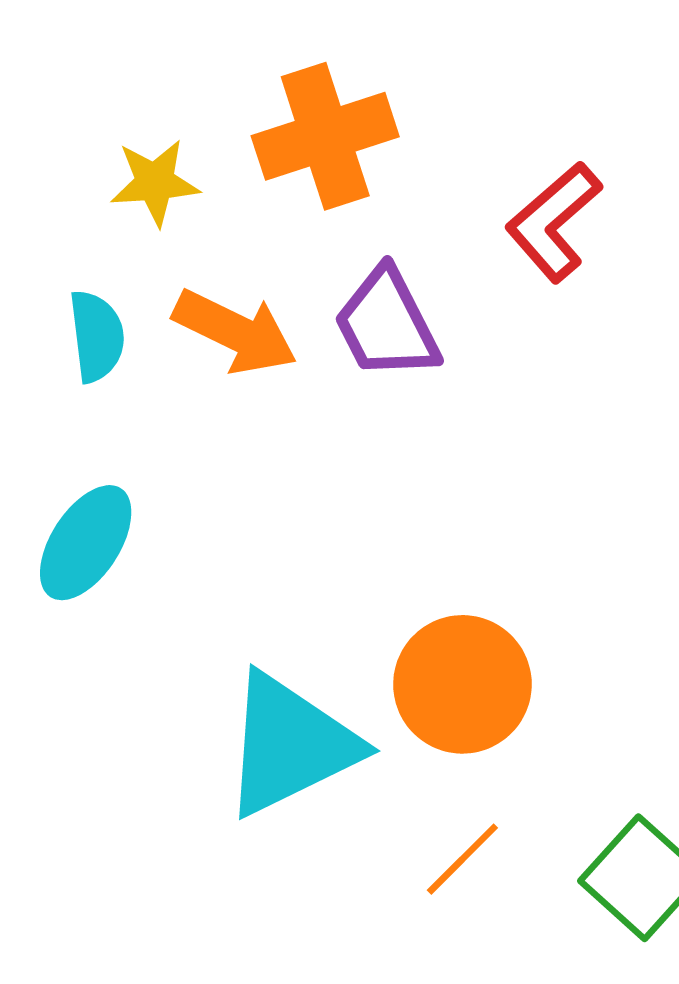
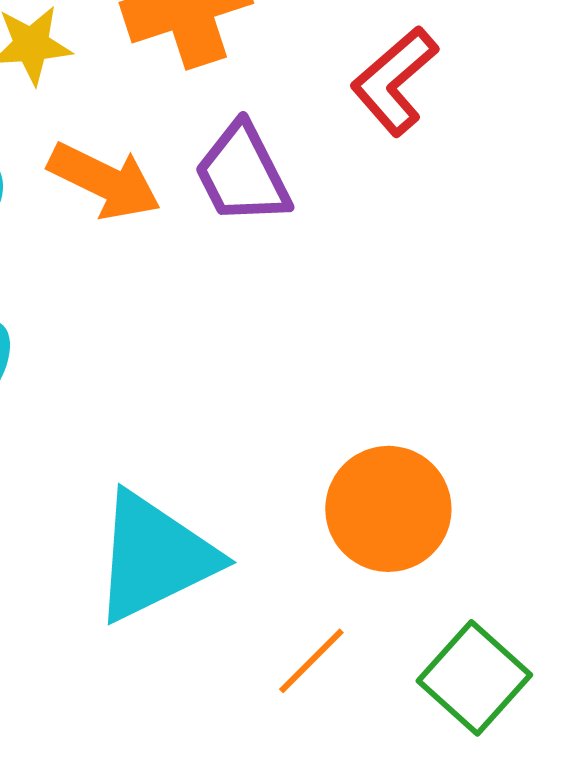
orange circle: (462, 684) -> (388, 509), moved

